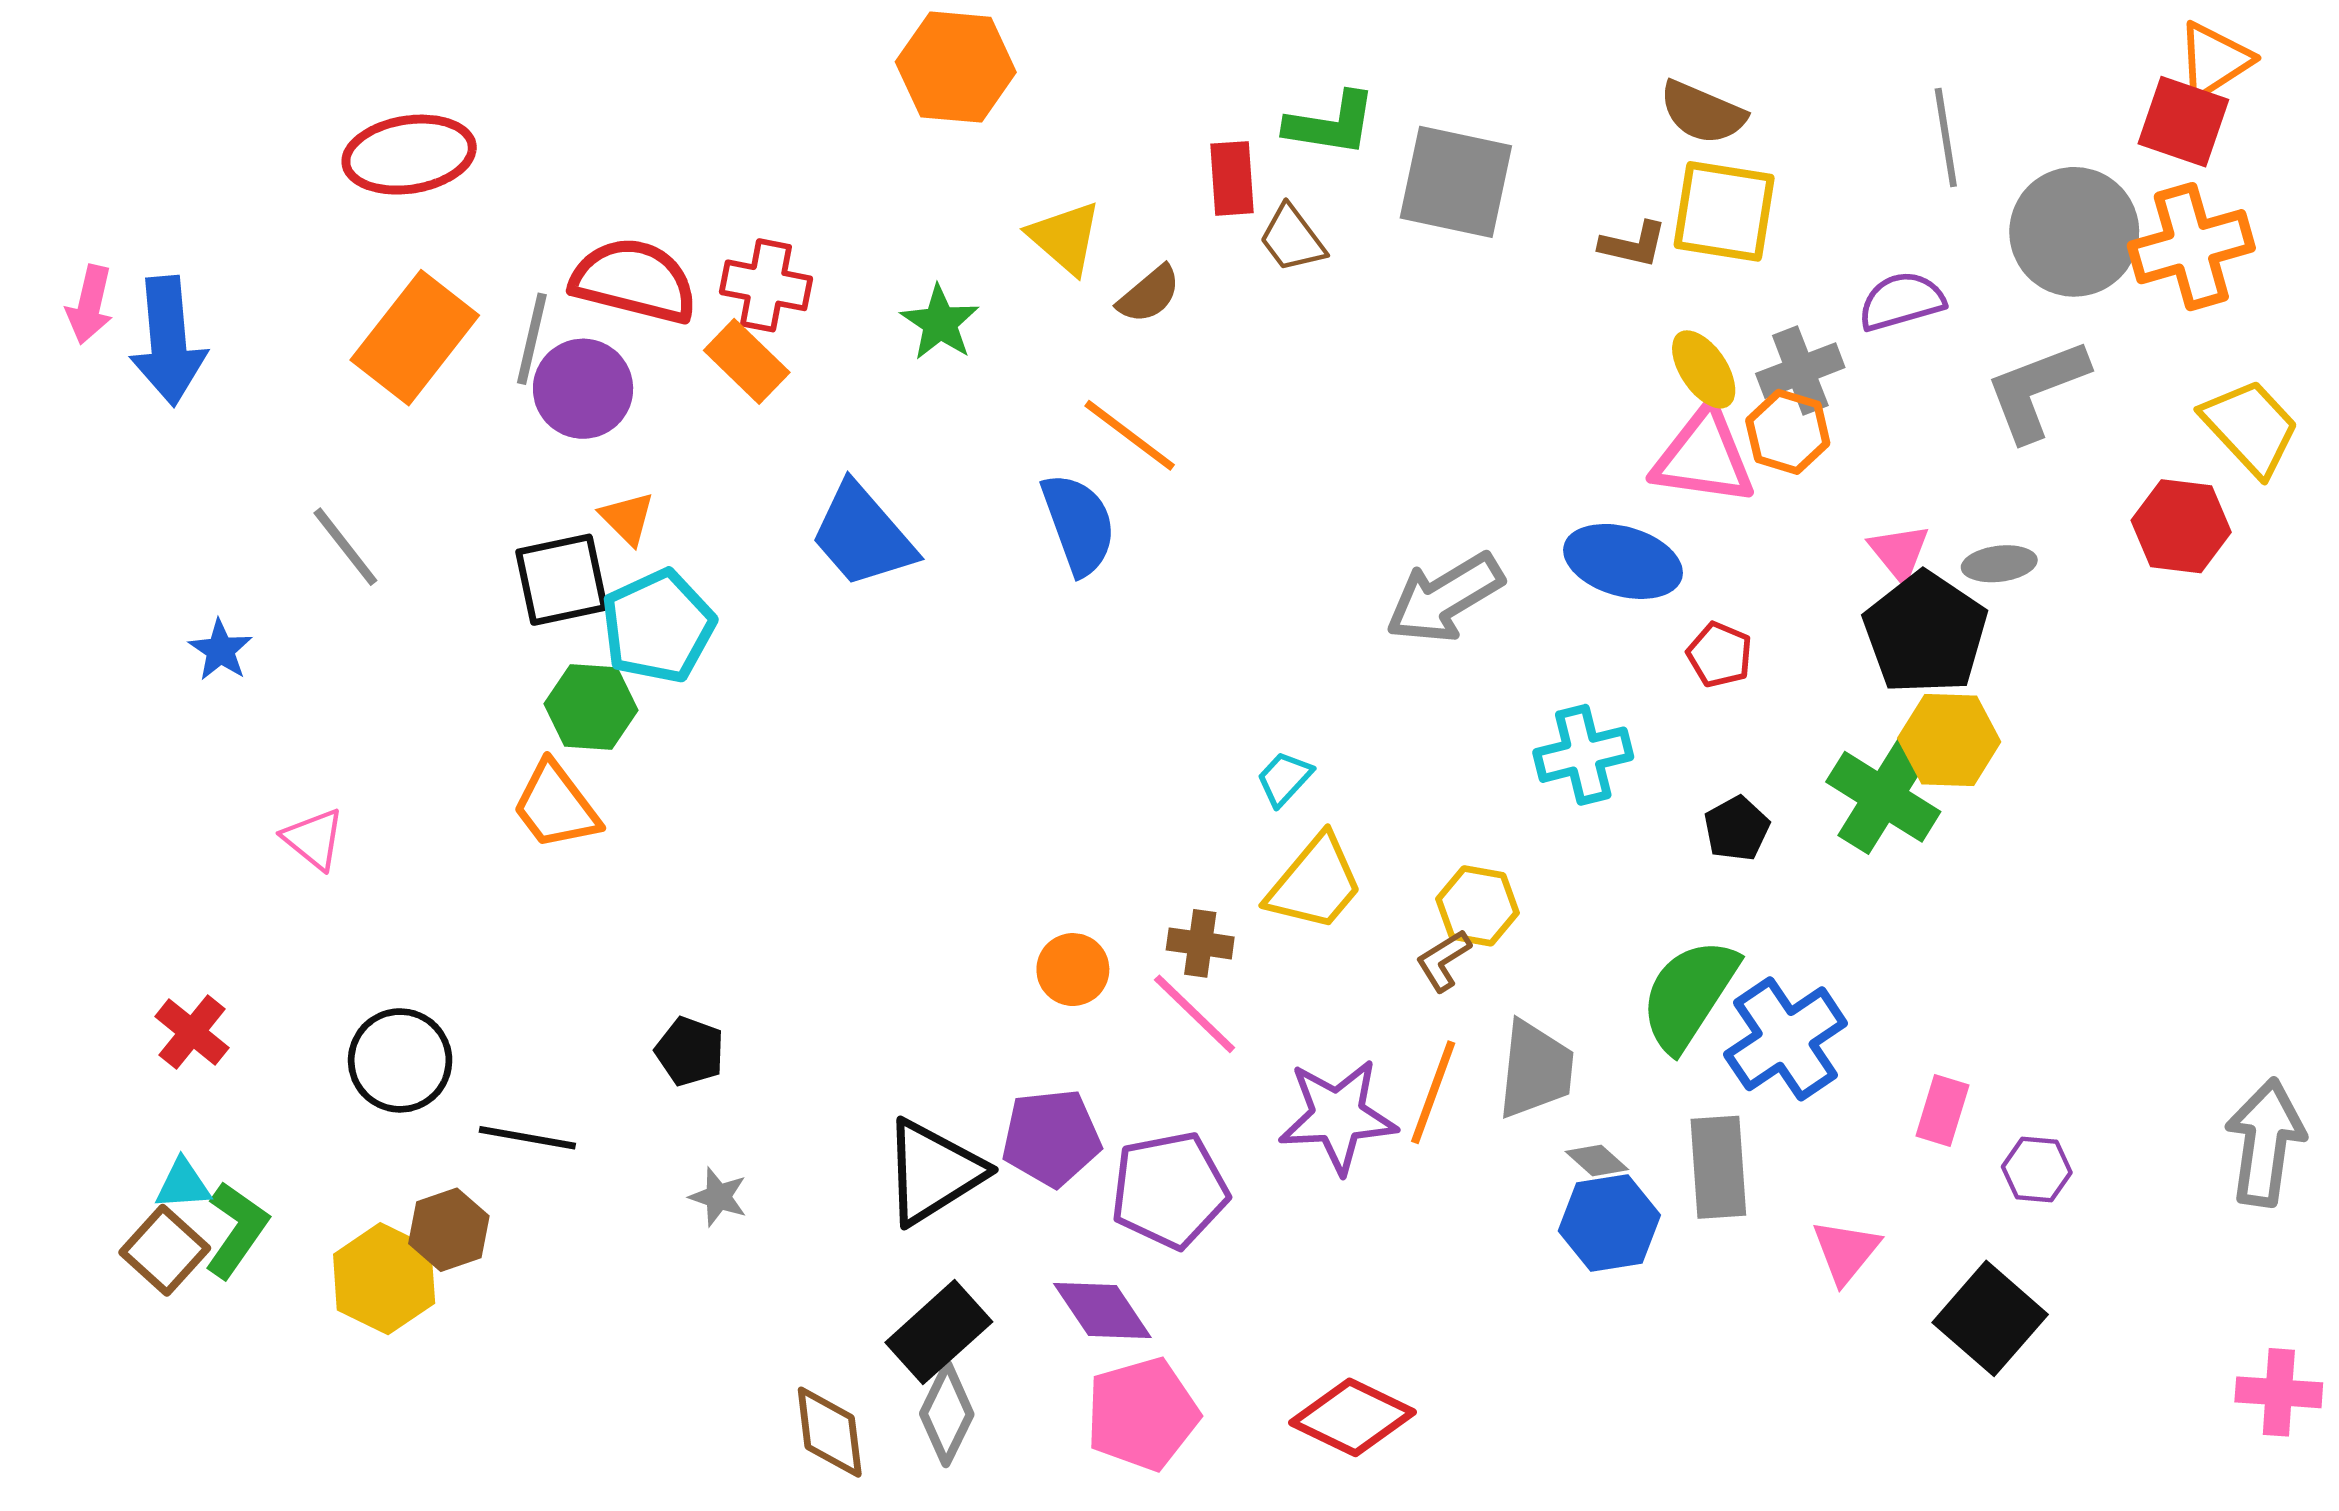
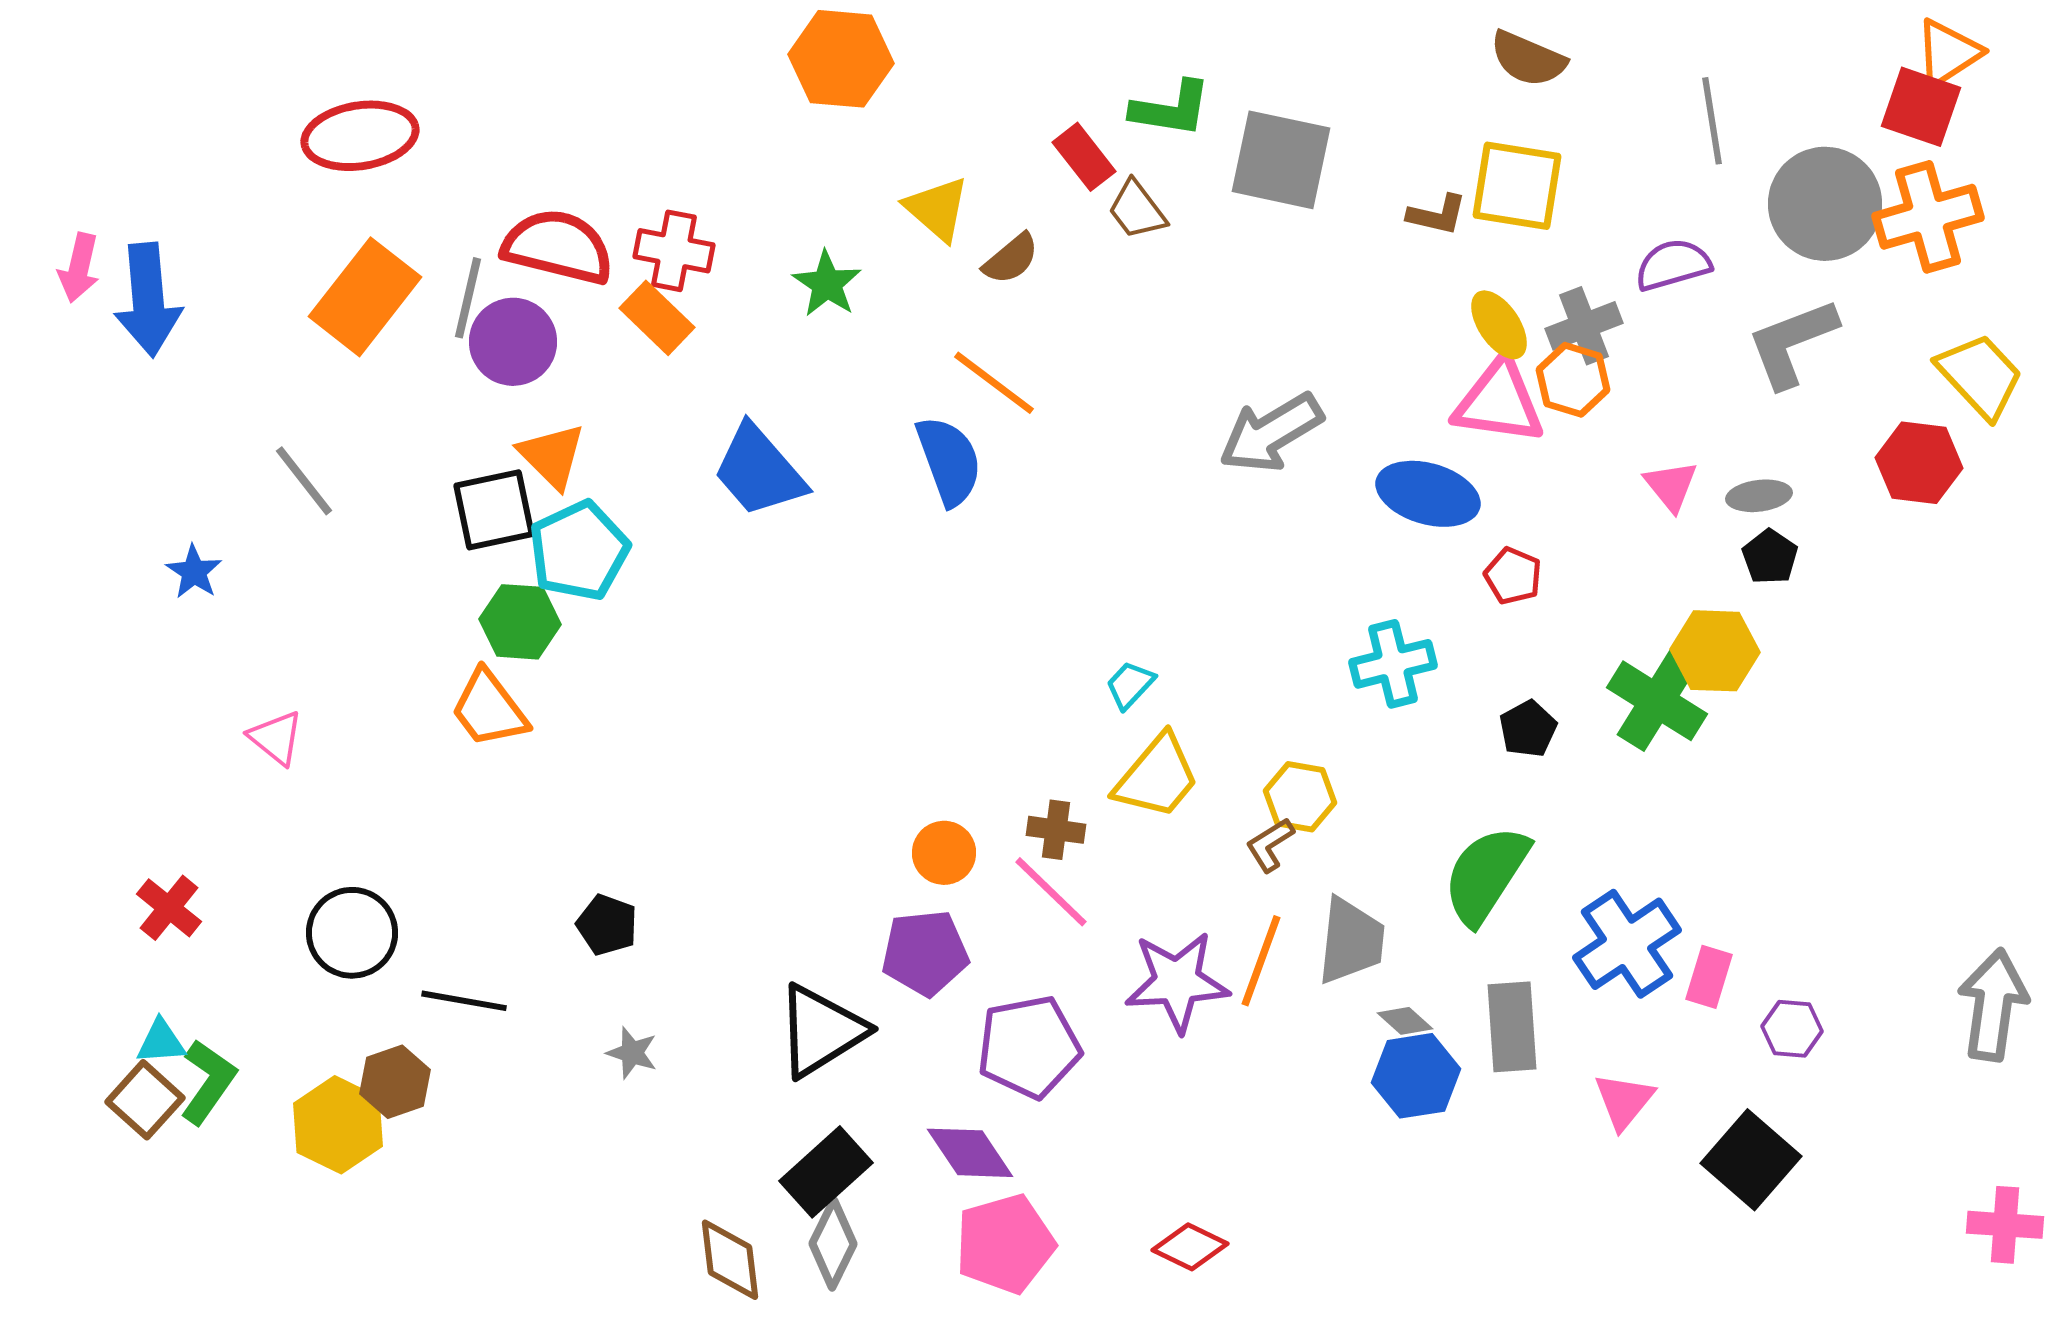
brown semicircle: (1703, 113) -> (1528, 59), moved
red rectangle: (1232, 178) -> (1084, 157), turned -34
orange triangle: (627, 518) -> (552, 456), size x1.4
gray arrow: (1445, 598) -> (1271, 433), moved
black pentagon: (1925, 633) -> (1770, 557), moved, size x0.5
blue cross: (1786, 1039) -> (1627, 944), moved
purple pentagon: (1051, 1138) -> (925, 953), moved
red diamond: (1352, 1417) -> (1190, 1247), size x0.7

